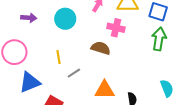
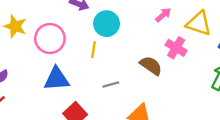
cyan circle: (65, 19) -> (107, 24), moved
yellow line: (58, 57) -> (93, 50), moved

